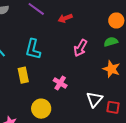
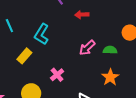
green semicircle: (111, 42) -> (110, 50), moved
yellow rectangle: (23, 75) -> (24, 56), turned 35

